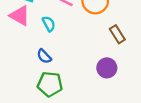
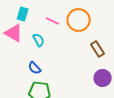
purple circle: (107, 68) -> (103, 78), moved

